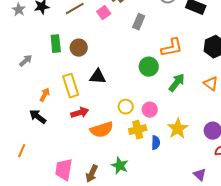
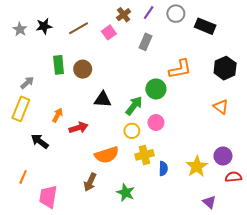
green arrow: (177, 83) -> (134, 106), moved
yellow rectangle: (71, 86) -> (21, 109), moved, turned 40
orange arrow: (45, 95) -> (58, 115), moved
pink circle: (150, 110) -> (156, 122), moved
red arrow: (80, 113) -> (79, 128), moved
yellow star: (178, 129) -> (197, 166), moved
pink trapezoid: (64, 170) -> (48, 197), moved
brown arrow: (92, 174) -> (90, 182), moved

